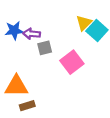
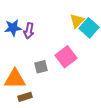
purple arrow: (32, 34) -> (29, 31), turned -84
gray square: (45, 48) -> (41, 67), moved

